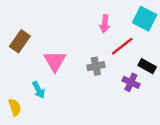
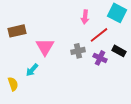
brown rectangle: (20, 41) -> (17, 31), turned 42
purple cross: (131, 82) -> (100, 58), moved
cyan arrow: (39, 90) -> (32, 70), turned 72

